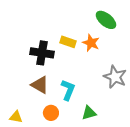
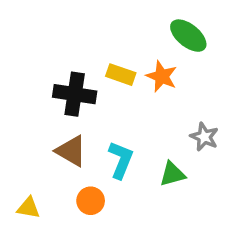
gray star: (115, 77) -> (204, 137), size x0.7
green triangle: (89, 113) -> (172, 174), moved

